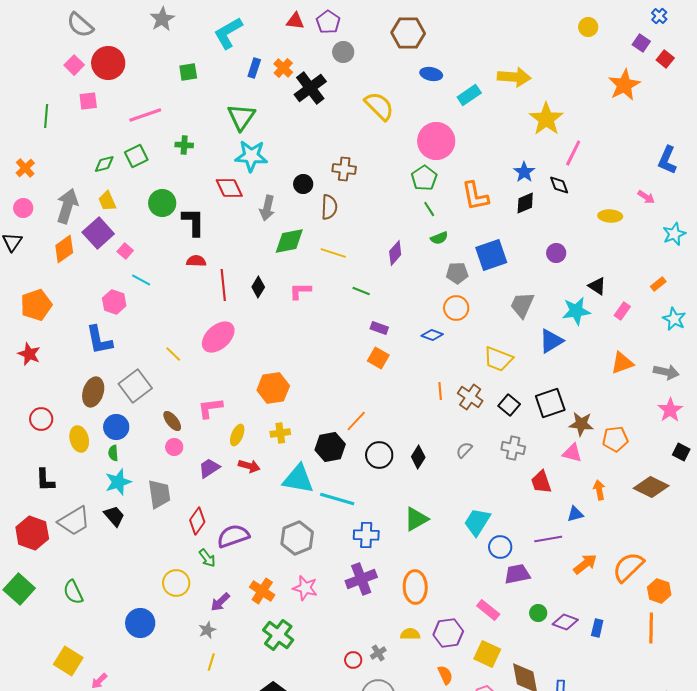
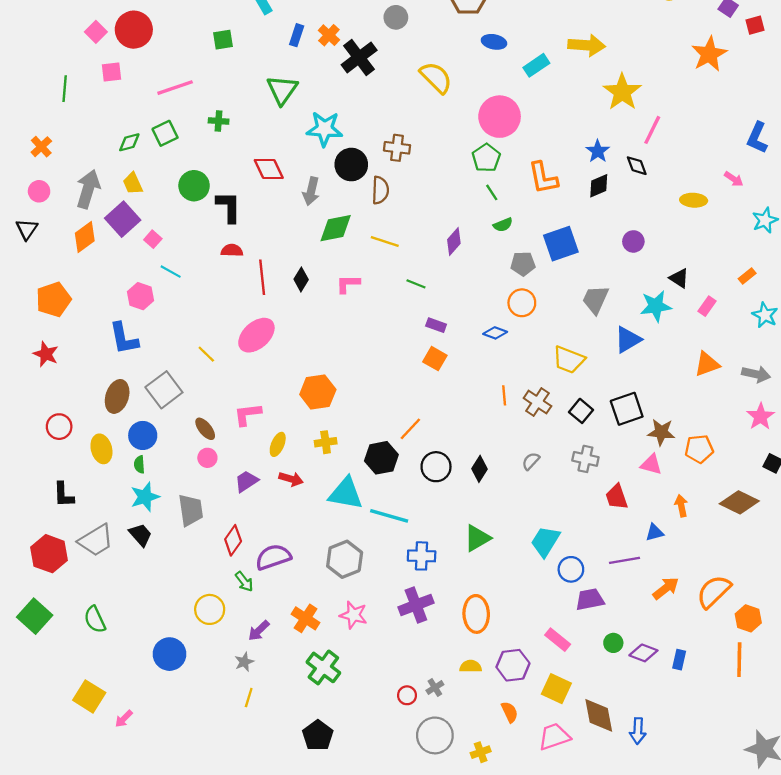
red square: (665, 59) -> (755, 25), turned 36
cyan star: (251, 156) -> (324, 129), moved
black circle: (303, 184) -> (351, 165), size x1.5

